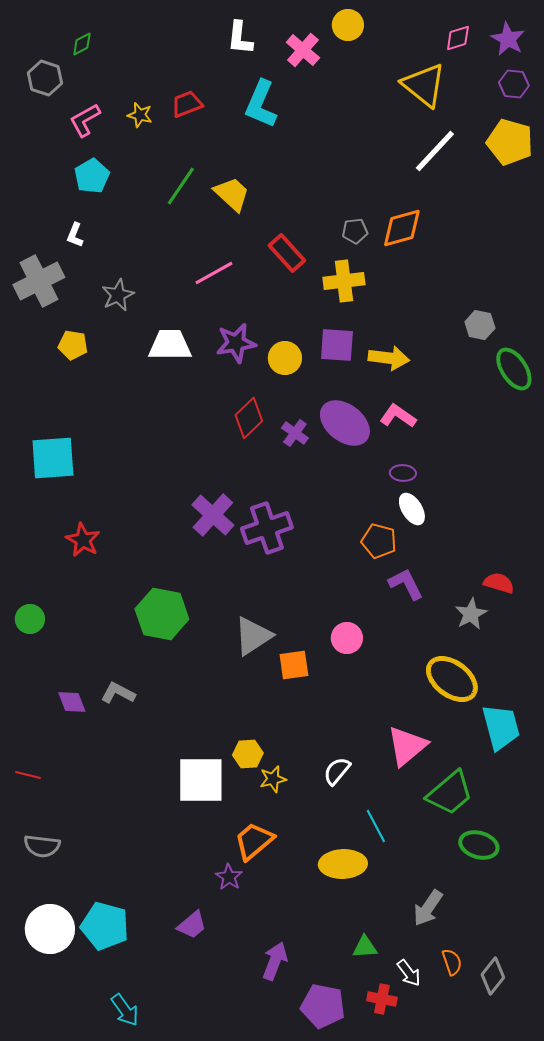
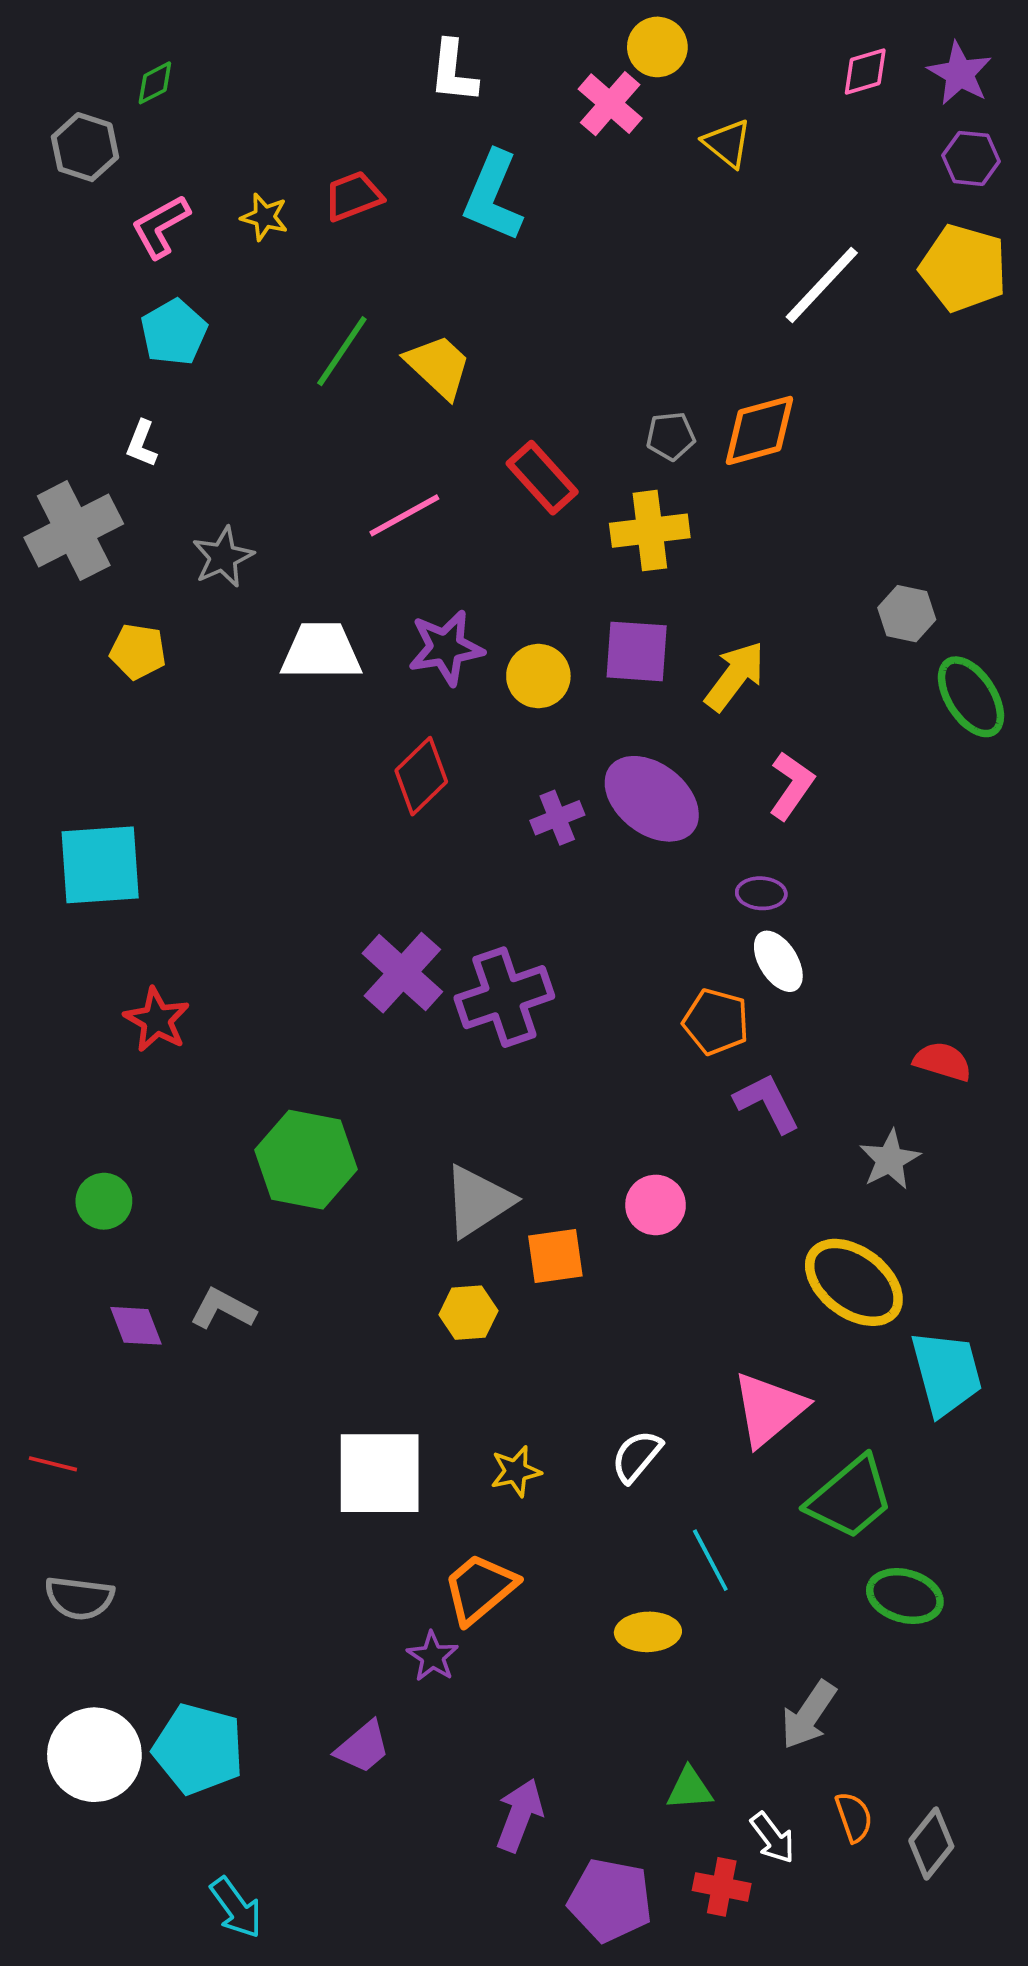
pink cross: (303, 50) -> (610, 104), moved
yellow triangle: (424, 85) -> (727, 143), moved, size x0.6
yellow arrow: (389, 358) -> (735, 676), turned -60
pink L-shape: (398, 416) -> (792, 786), moved, turned 90
red diamond: (249, 418) -> (421, 776), moved
purple cross: (295, 433) -> (557, 818), turned 32
red semicircle: (499, 583) -> (943, 1061), moved
green circle: (30, 619) -> (104, 1201), moved
yellow hexagon: (248, 754) -> (468, 1313), moved
yellow ellipse: (343, 864) -> (648, 1632), size x0.7

